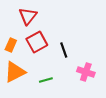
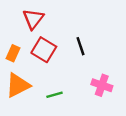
red square: (37, 42) -> (44, 50), turned -30
black line: (64, 50) -> (81, 46), moved

